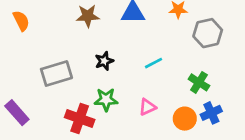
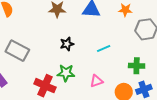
gray rectangle: (56, 74) -> (17, 51), moved, turned 40
green cross: (199, 82) -> (137, 66), turned -35

